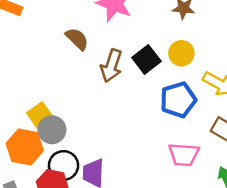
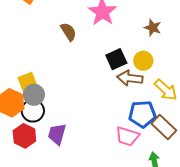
brown arrow: (111, 66) -> (130, 78), moved, turned 65
blue pentagon: (178, 100) -> (142, 114), moved
black circle: (64, 165) -> (33, 111), moved

